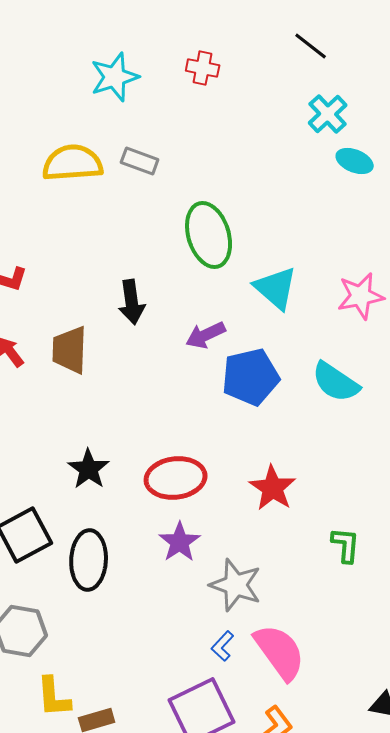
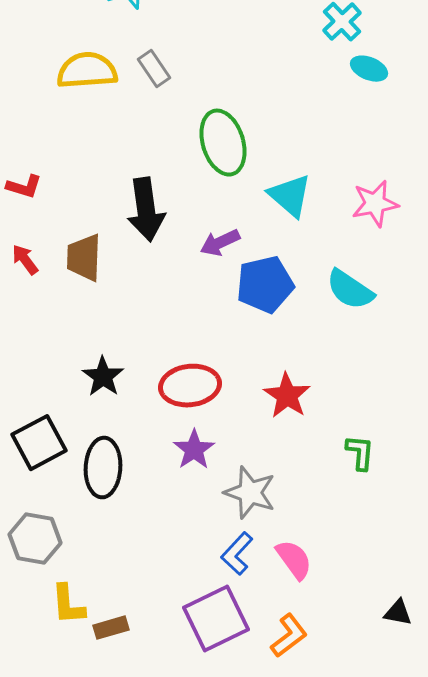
gray rectangle: (140, 161) -> (154, 69), turned 36
black arrow: (132, 302) -> (146, 210), size x1.4
blue L-shape: (223, 646) -> (237, 554), size x1.4
pink semicircle: (280, 652) -> (294, 560), size x0.7

